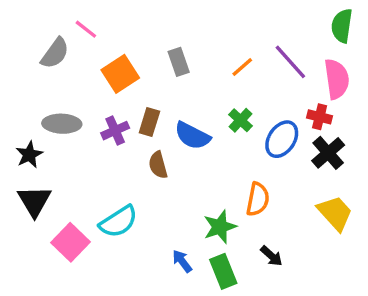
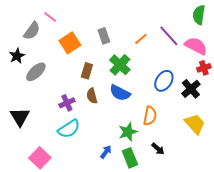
pink semicircle: (337, 79) -> (196, 46), turned -55
red cross: (320, 117) -> (204, 68), moved, turned -32
green cross: (241, 120) -> (120, 65), moved, size x1.5
gray ellipse: (62, 124) -> (36, 72), turned -45
purple cross: (115, 131) -> (67, 103), moved
blue semicircle: (192, 136) -> (120, 93), moved
black star: (29, 155) -> (17, 56), moved
pink square: (70, 242) -> (40, 158), moved
blue arrow: (182, 261) -> (106, 152), turned 72

